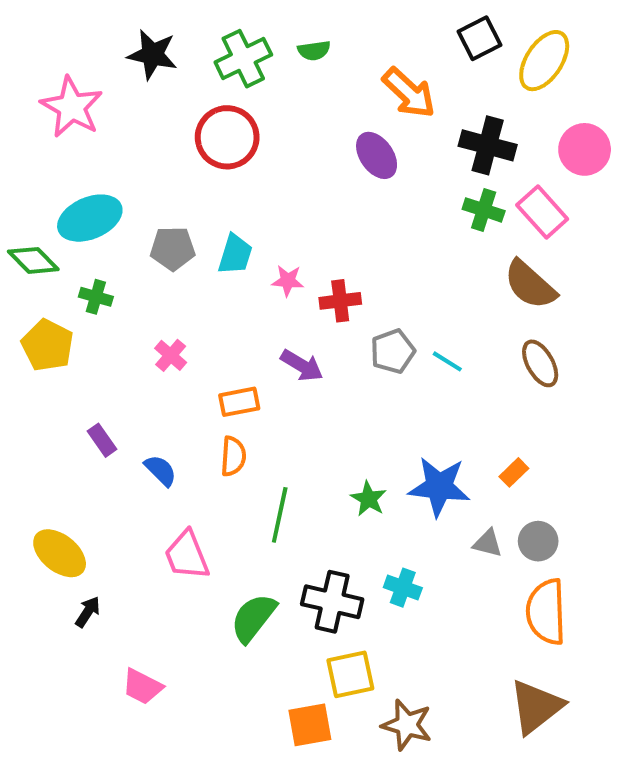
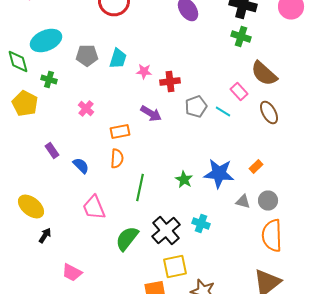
pink rectangle: (542, 212) -> (239, 92), moved, size x0.7
green diamond: (33, 260) -> (18, 62), turned 30
black cross: (332, 602) -> (166, 230), turned 36

